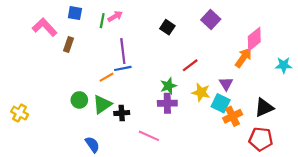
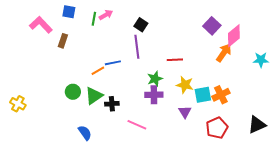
purple square: (211, 20) -> (212, 26), moved
black square: (167, 27) -> (141, 25), moved
purple line: (123, 51) -> (137, 47), moved
red line: (190, 65) -> (175, 60), turned 35
purple triangle: (226, 84) -> (185, 112), moved
cyan square: (221, 103) -> (203, 95), turned -36
black triangle: (264, 108) -> (257, 125), moved
orange cross: (233, 116) -> (221, 95), moved
red pentagon: (261, 139) -> (217, 128), moved, turned -30

